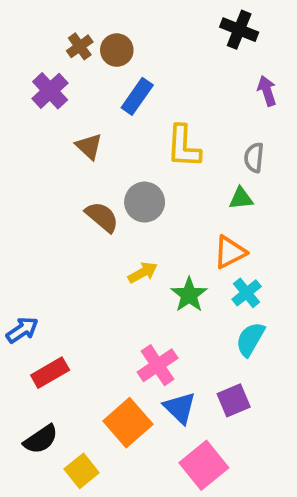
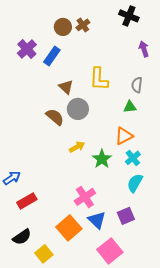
brown cross: (80, 46) -> (83, 25), moved
blue rectangle: (137, 96) -> (52, 56), moved
brown triangle: (89, 146) -> (66, 87), moved

